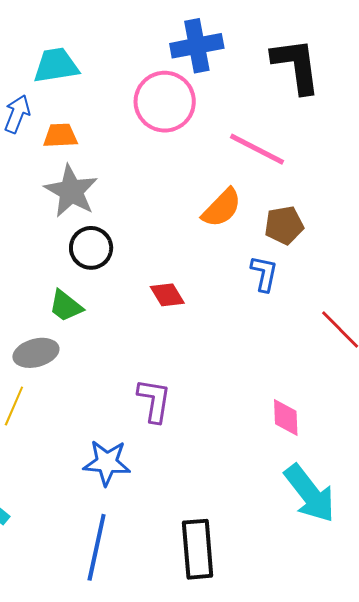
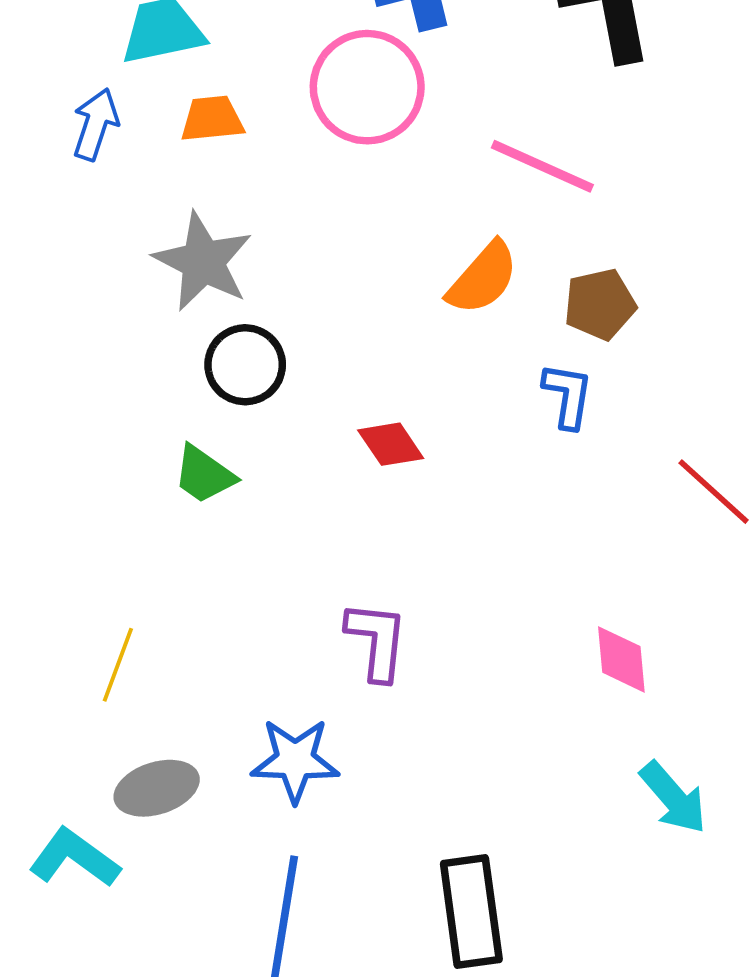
orange trapezoid: (60, 136) -> (212, 119), moved
gray ellipse: (36, 353) -> (157, 788), moved
cyan arrow: (310, 493) -> (673, 798), size x0.7

